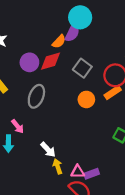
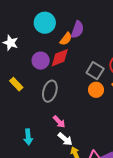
cyan circle: (80, 17) -> (45, 23), moved
gray square: (82, 68) -> (95, 71), moved
pink arrow: (18, 126) -> (59, 122), moved

